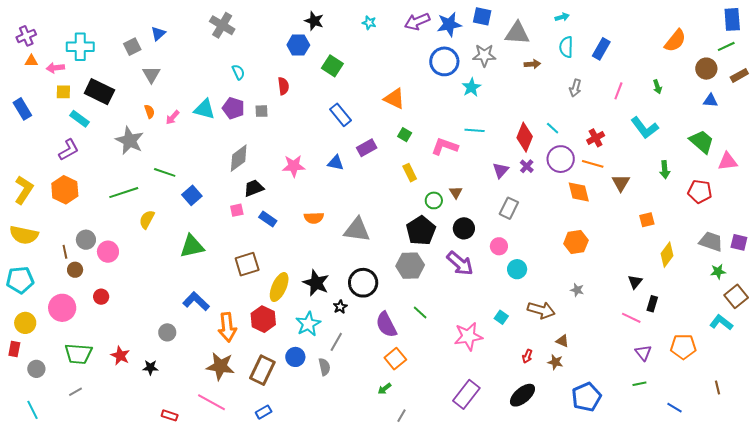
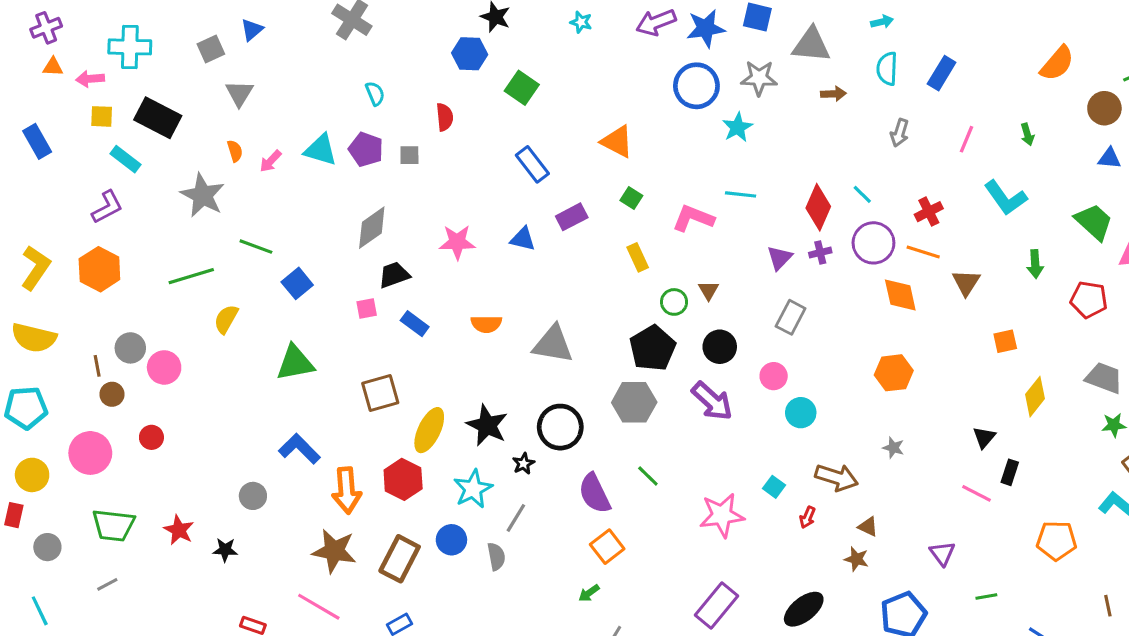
purple cross: (527, 166) -> (820, 253), turned 32
purple triangle: (643, 353) -> (942, 553), moved
red arrow: (527, 356) -> (808, 517), moved

